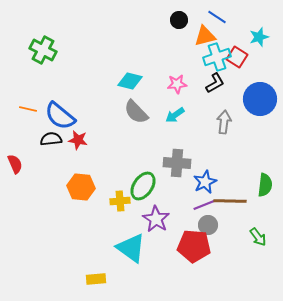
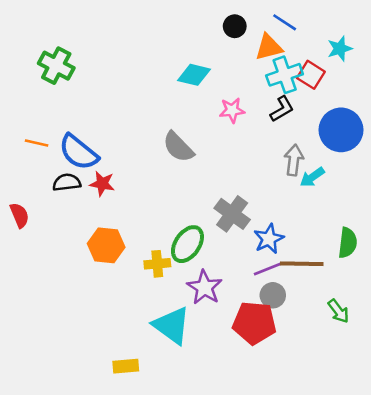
cyan diamond: (130, 81) -> (194, 75), moved
cyan arrow: (175, 115) -> (312, 177), moved
gray cross: (177, 163) -> (232, 214), turned 32

